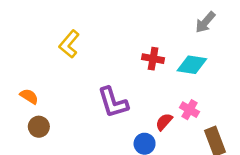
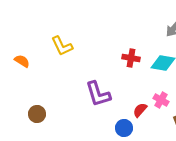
yellow L-shape: (69, 44) -> (62, 46), turned -65
orange semicircle: (29, 96) -> (22, 61), moved

